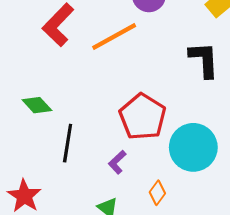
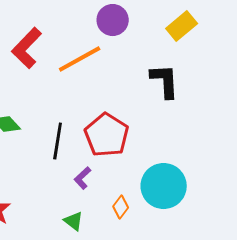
black line: (68, 143) -> (58, 141), moved
cyan circle: (193, 147) -> (164, 186), moved

